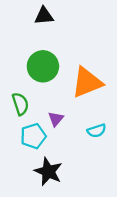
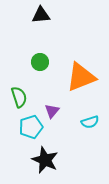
green circle: (43, 66) -> (40, 62), size x0.6

